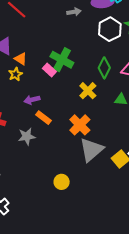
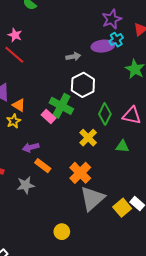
white hexagon: (110, 29) -> (83, 85), moved

